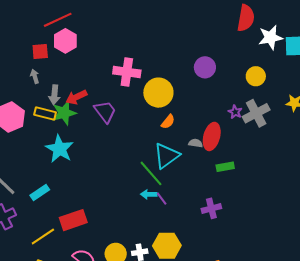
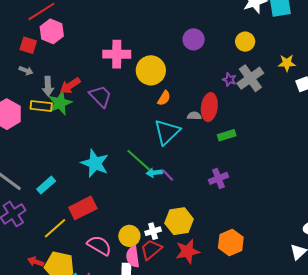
red square: (40, 51) -> (28, 45), turned 30
gray arrow: (35, 76) -> (26, 71), turned 136
cyan star: (59, 149) -> (95, 163), moved
green line: (151, 173) -> (139, 160), moved

